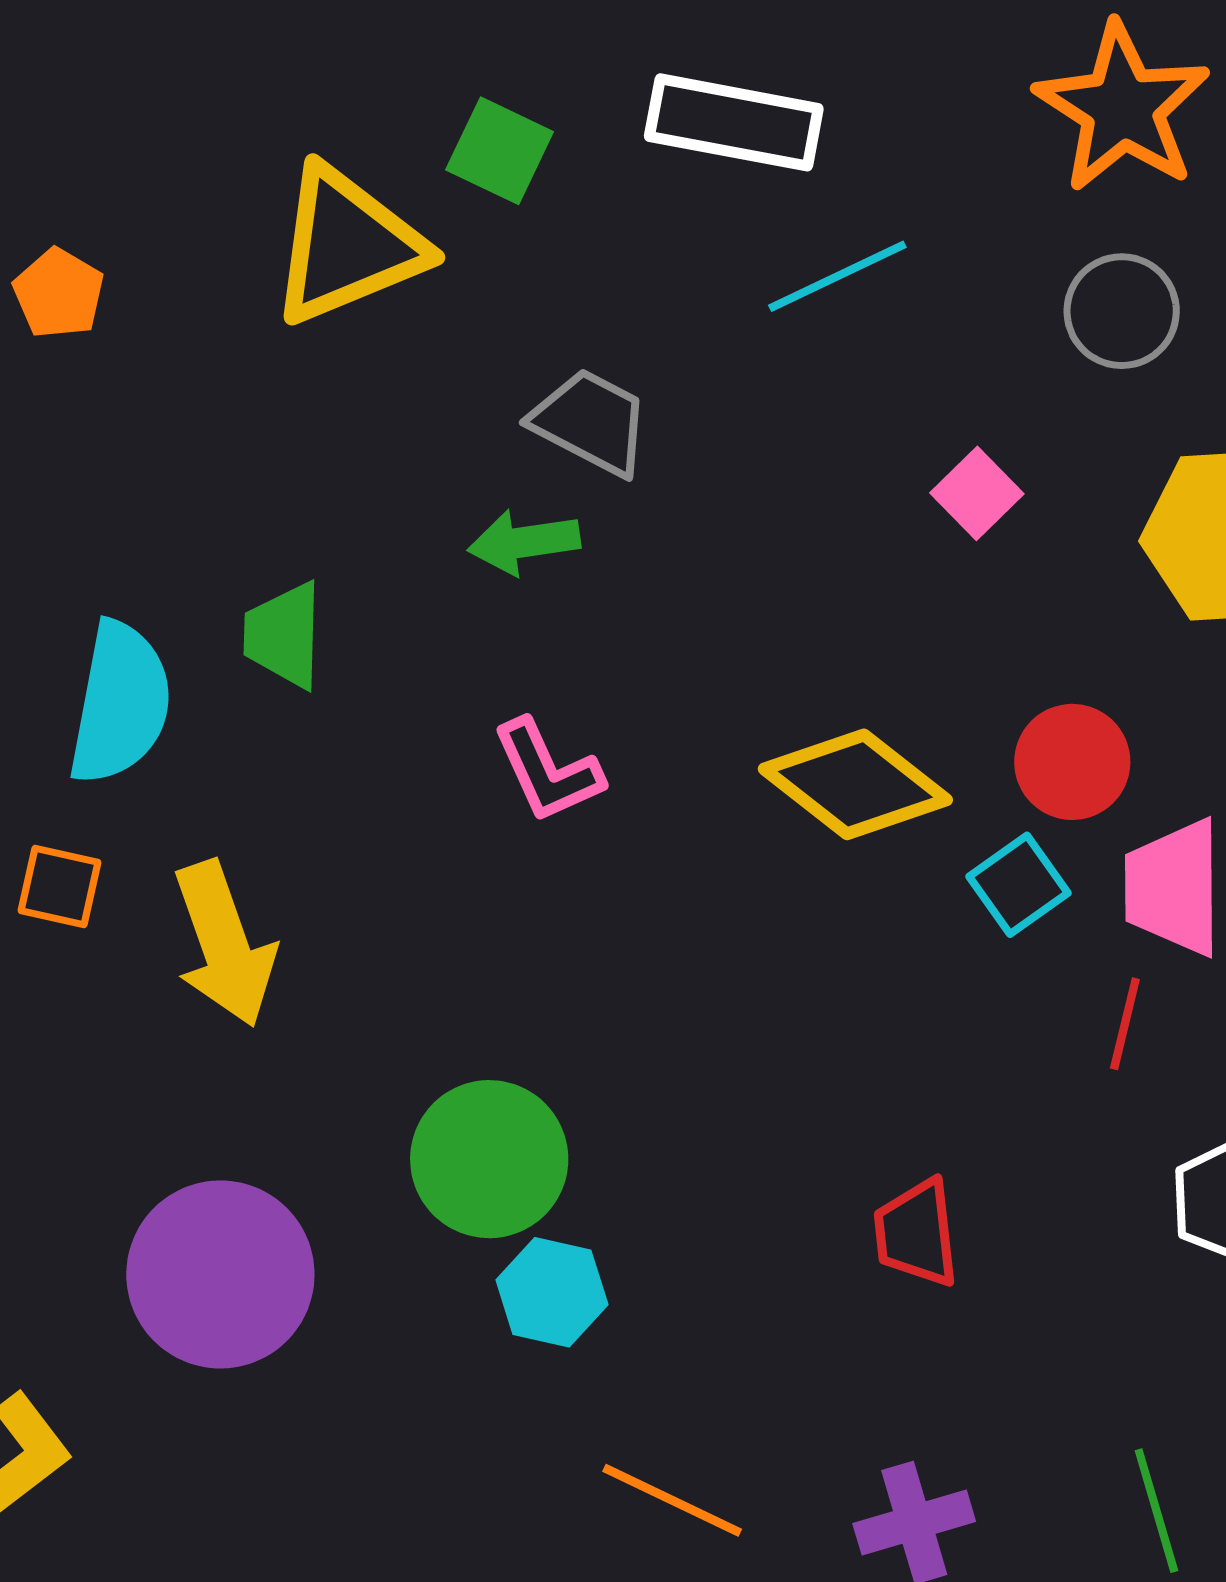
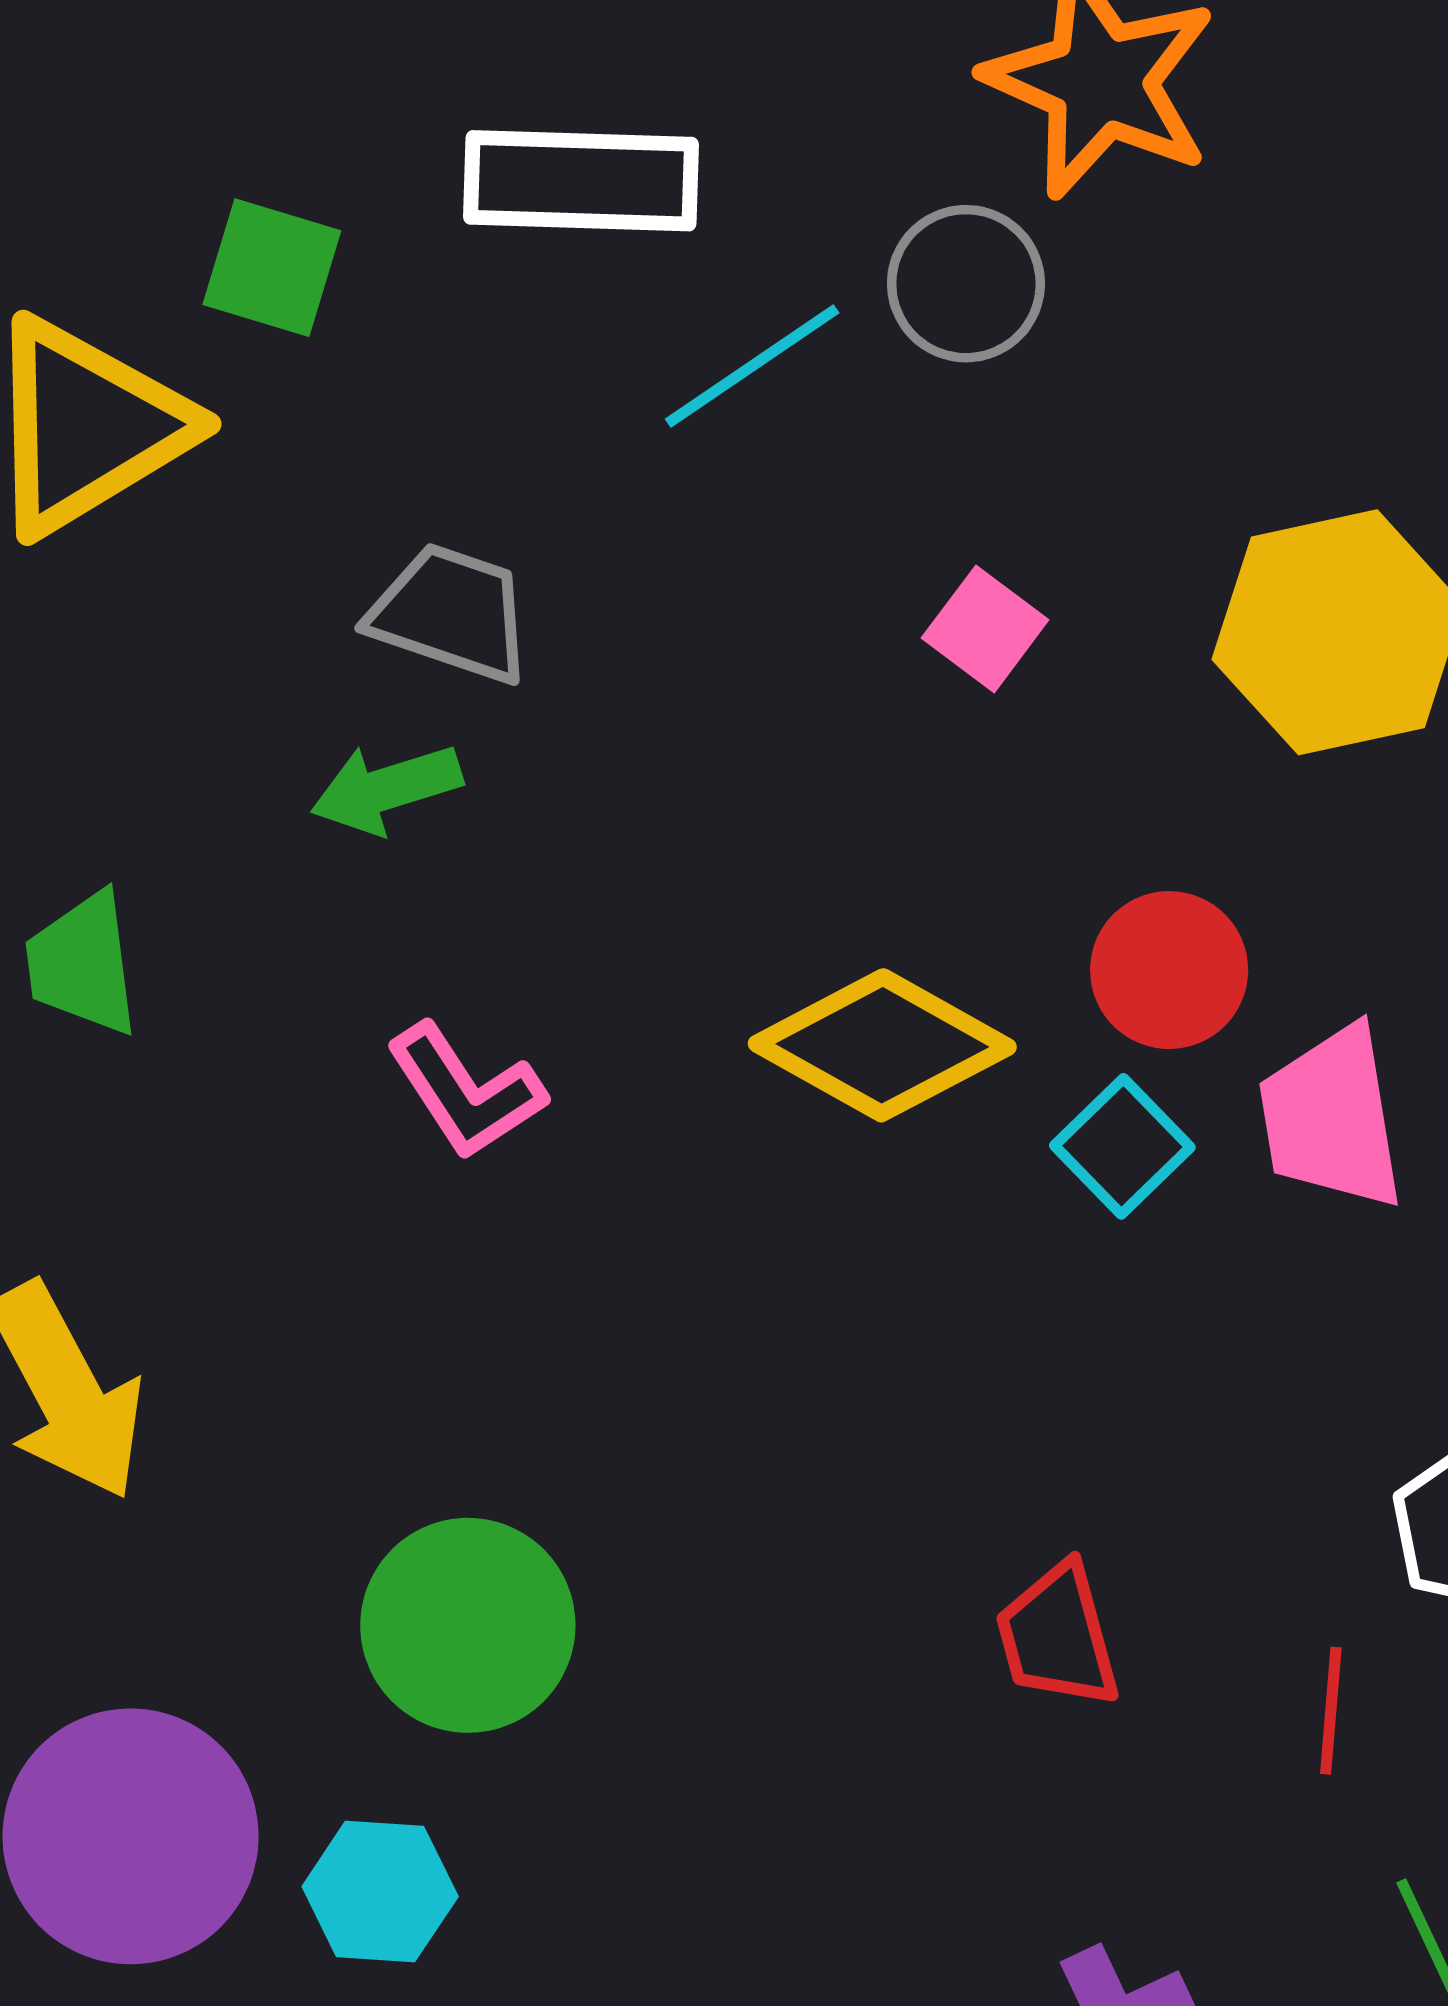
gray circle: (1122, 311) -> (966, 284), moved
red line: (1125, 1024) -> (1331, 1711), moved
cyan hexagon: (552, 1292) -> (380, 1892), moved

